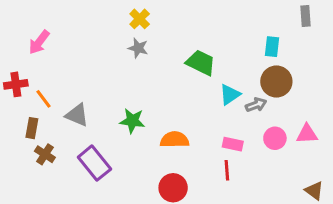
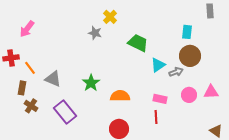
yellow cross: (140, 19) -> (110, 17), moved
green star: (132, 121) -> (91, 83), turned 30

